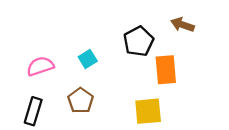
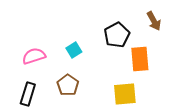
brown arrow: (182, 25) -> (154, 21), turned -138

